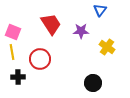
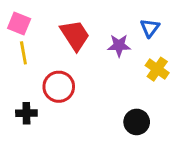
blue triangle: (100, 10) -> (150, 28), moved
pink square: (13, 32) -> (19, 23), moved
yellow line: (12, 52) -> (23, 53), moved

